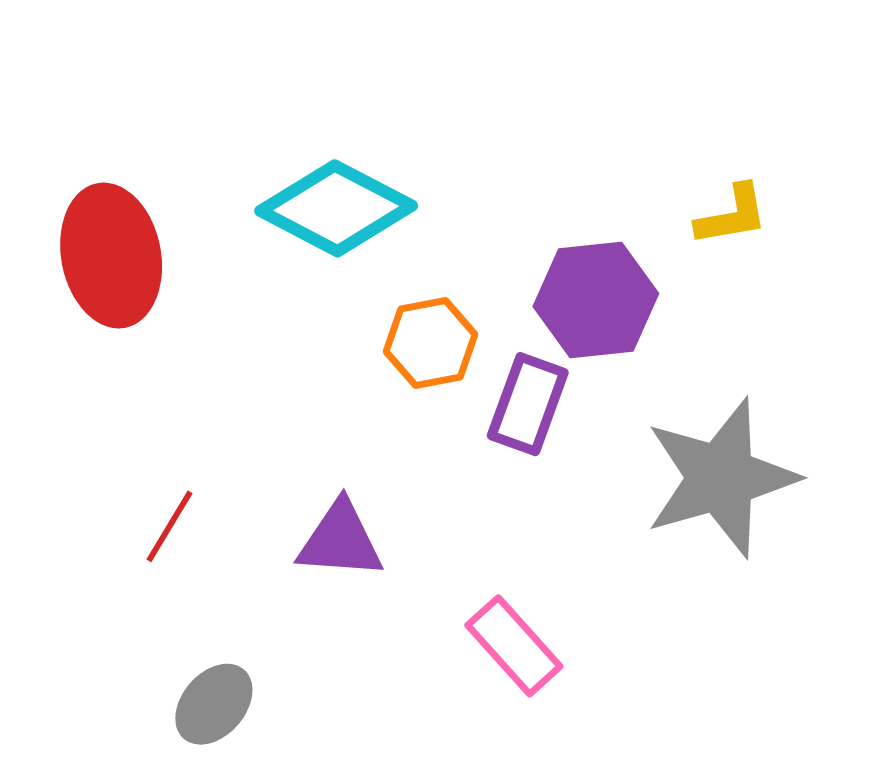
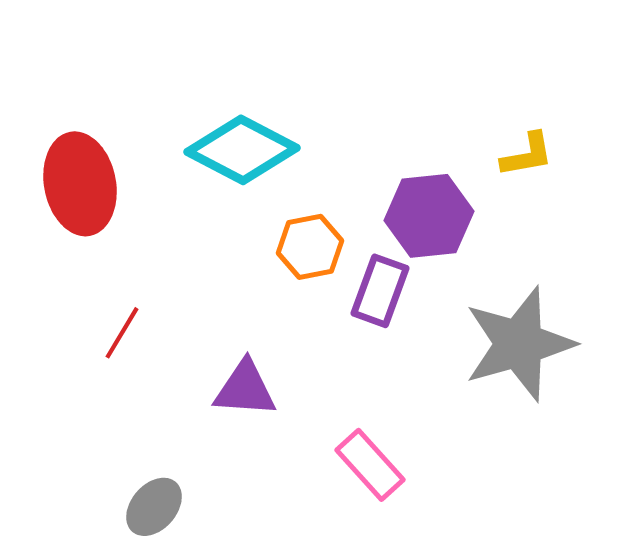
red line: (169, 526) -> (122, 333), moved

